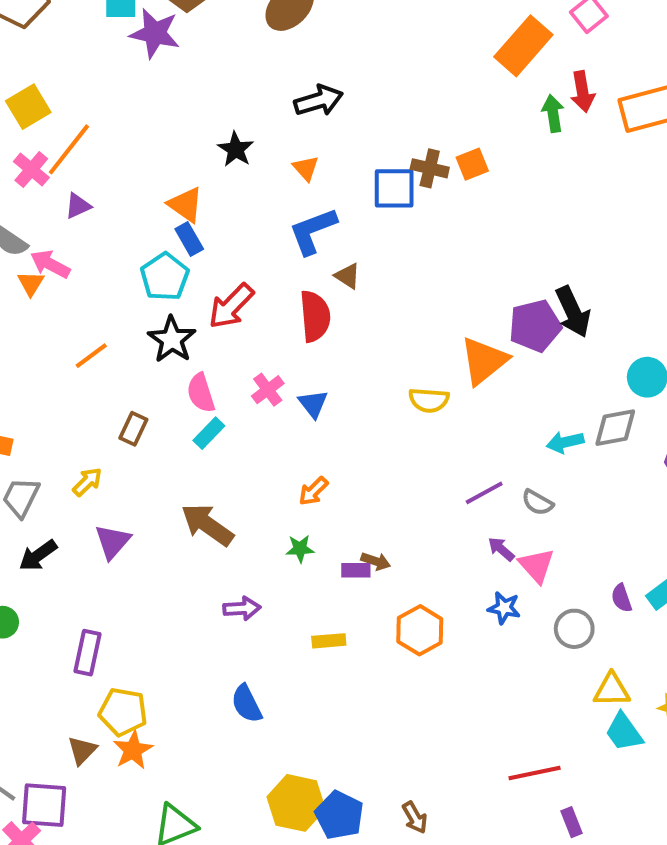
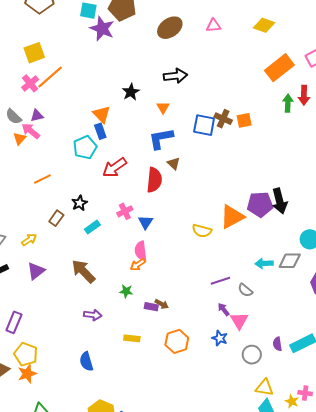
purple triangle: (78, 206) -> (37, 116), moved
black star: (172, 339) -> (79, 203), moved, size x0.7
pink semicircle: (201, 393) -> (141, 251), moved

